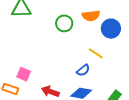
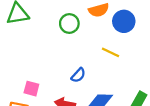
blue semicircle: (83, 70) -> (78, 75), moved

